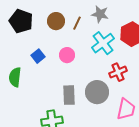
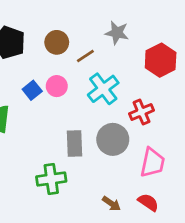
brown line: (77, 23) -> (85, 56), moved, turned 32
cyan cross: (103, 43) -> (103, 89), moved
pink circle: (67, 55) -> (57, 86), moved

